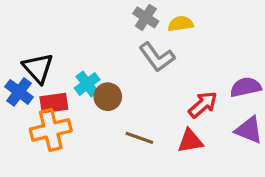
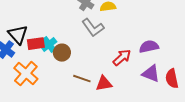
red rectangle: (54, 103) -> (36, 44), moved
orange cross: (51, 130) -> (26, 74), turned -35
red triangle: (190, 141) -> (104, 84), moved

